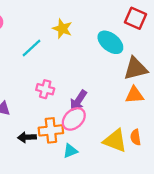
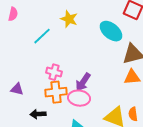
pink ellipse: (74, 119) -> (79, 98), turned 50
orange cross: (51, 130) -> (56, 92), moved

